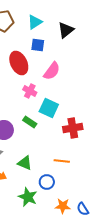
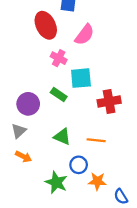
cyan square: (49, 108) -> (81, 78), turned -30
green triangle: (25, 163) -> (62, 137), moved
orange star: (63, 206) -> (97, 181), moved

